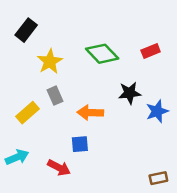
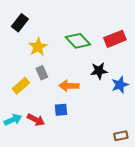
red rectangle: (151, 51) -> (115, 39), size x1.5
red arrow: (59, 168) -> (36, 120), moved

